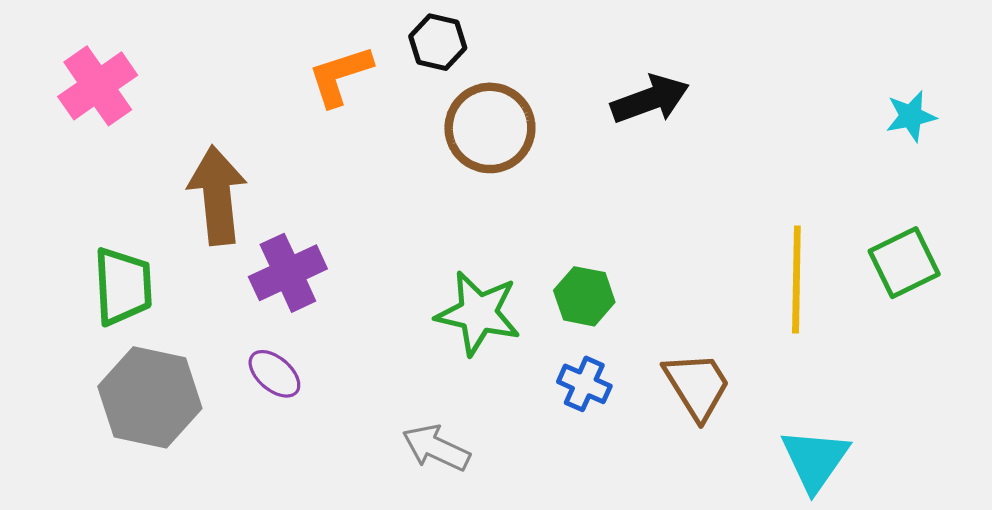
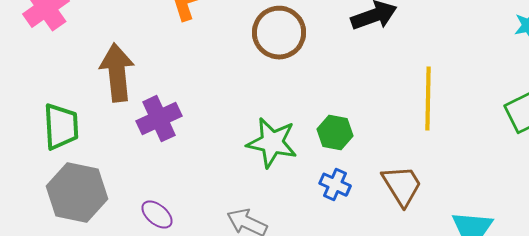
yellow line: (796, 280) -> (428, 99), moved
purple ellipse: (274, 374) -> (157, 215), moved

